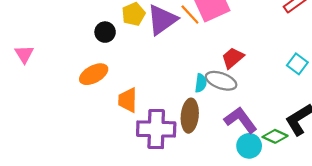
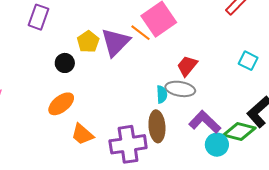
orange trapezoid: (128, 100) -> (82, 134), moved, turned -40
green diamond: (275, 136) -> (239, 131), size x1.4

